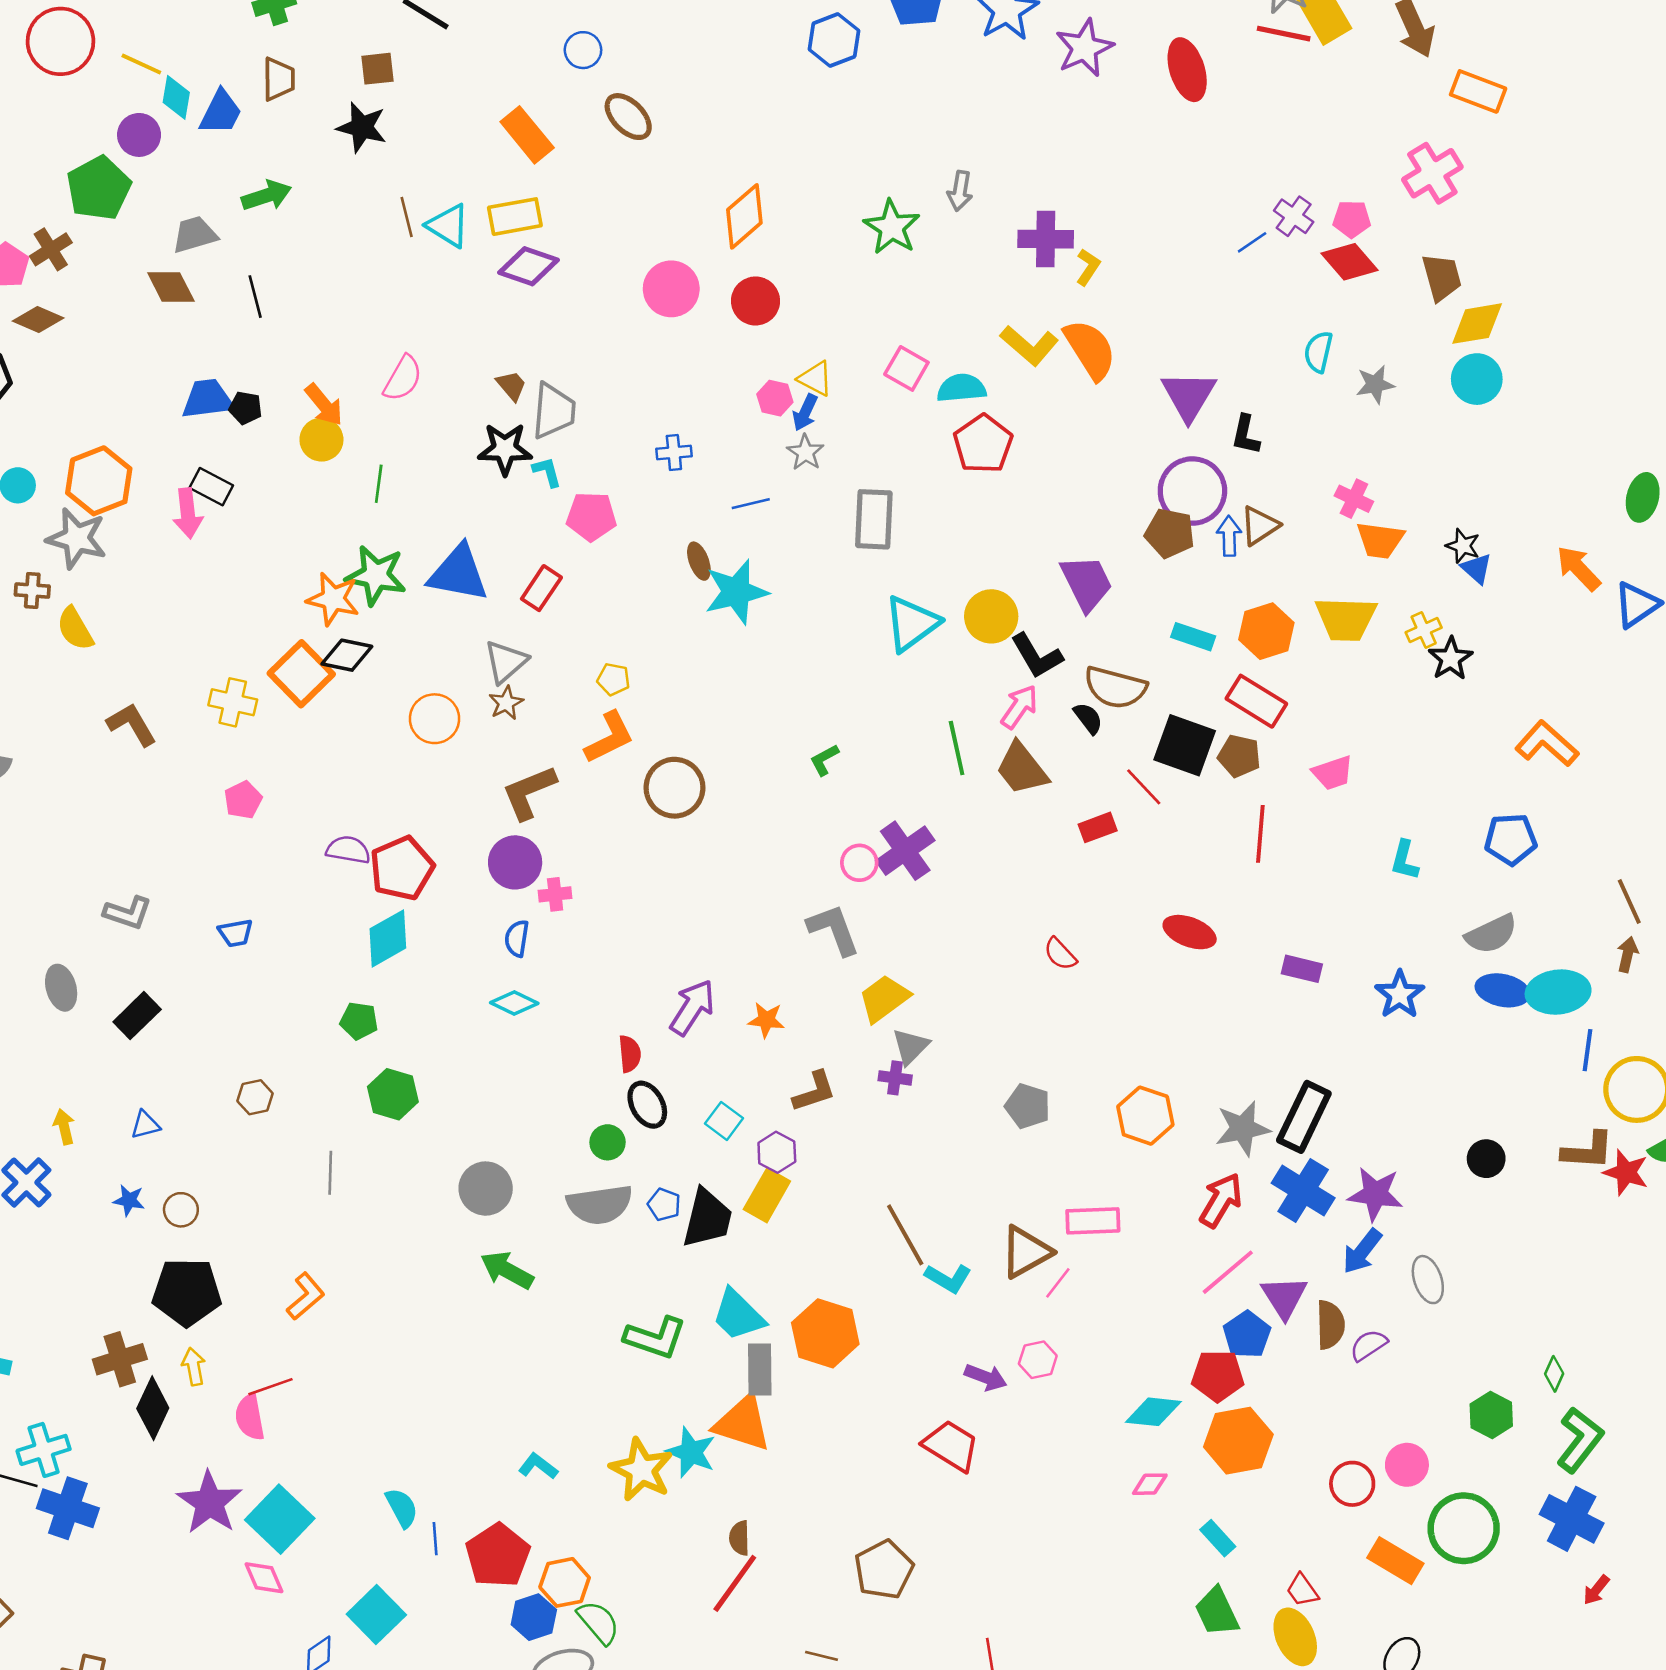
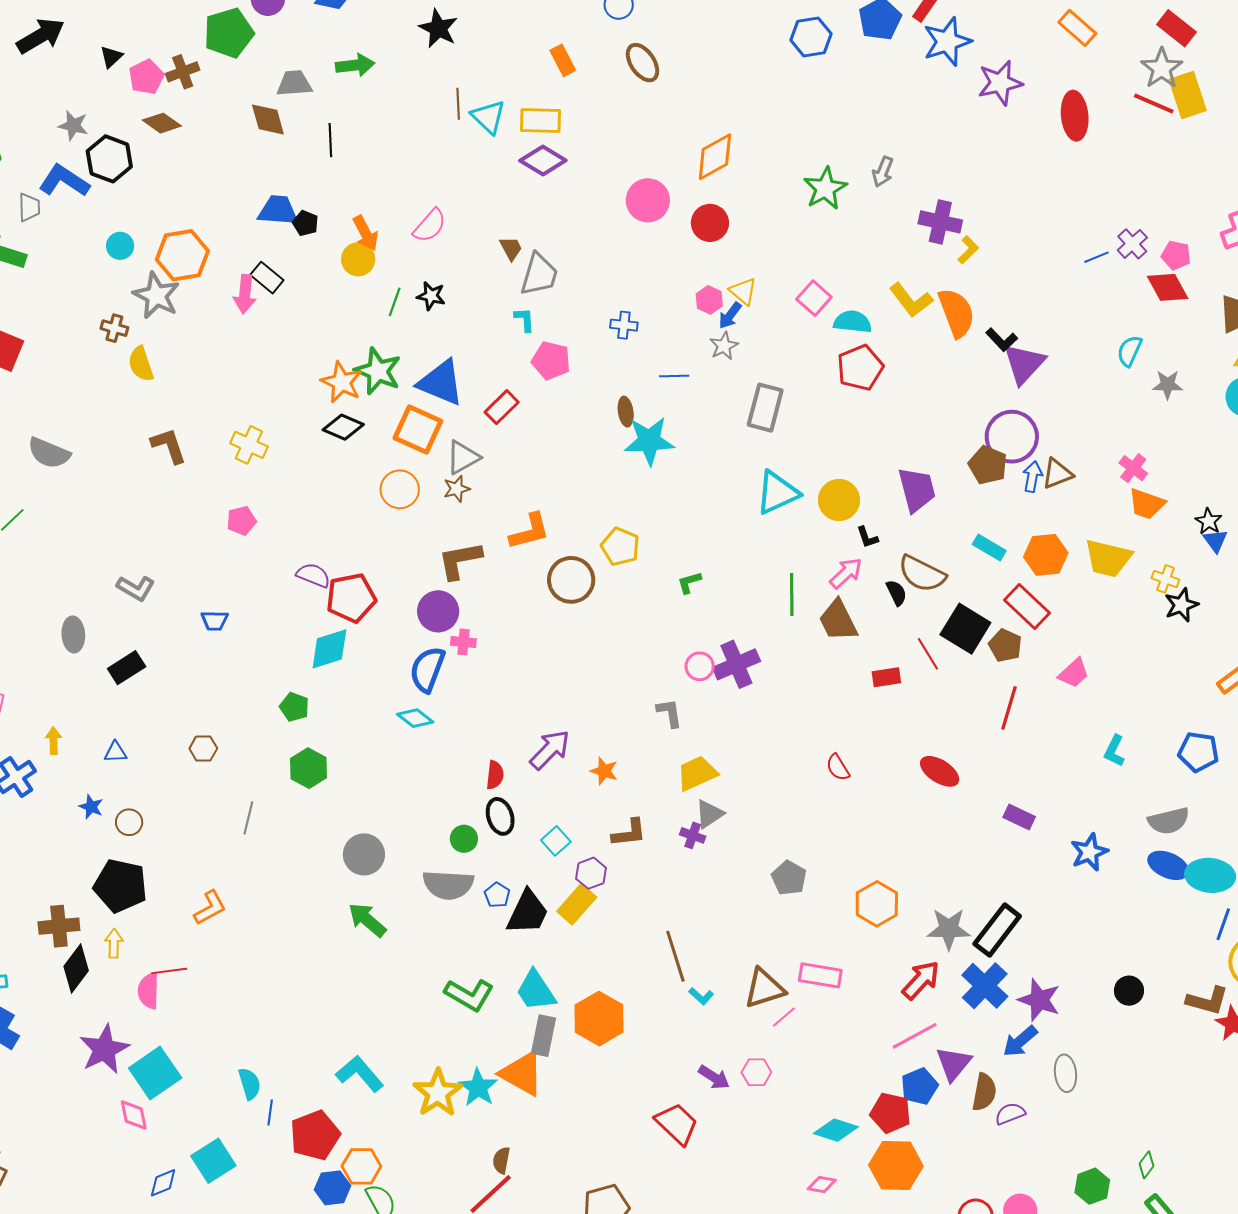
orange rectangle: (527, 135) -> (563, 60), size x0.7
black L-shape: (1246, 435) -> (1002, 340), moved, turned -68
black star: (505, 449) -> (431, 296), moved, size x0.7
yellow cross: (1424, 630) -> (1165, 579), turned 32
black L-shape: (1037, 656) -> (867, 537), size x0.6
orange square: (301, 674) -> (418, 430), moved, turned -33
yellow pentagon: (613, 679) -> (620, 547), moved, size x1.5
pink trapezoid: (1333, 773) -> (1074, 673), turned -36
gray L-shape: (834, 930) -> (670, 713), size x0.7
blue semicircle: (517, 938) -> (427, 669), size x1.6
cyan L-shape: (948, 1278) -> (701, 996), size x0.7
cyan L-shape: (538, 1466) -> (360, 1074), size x1.6

